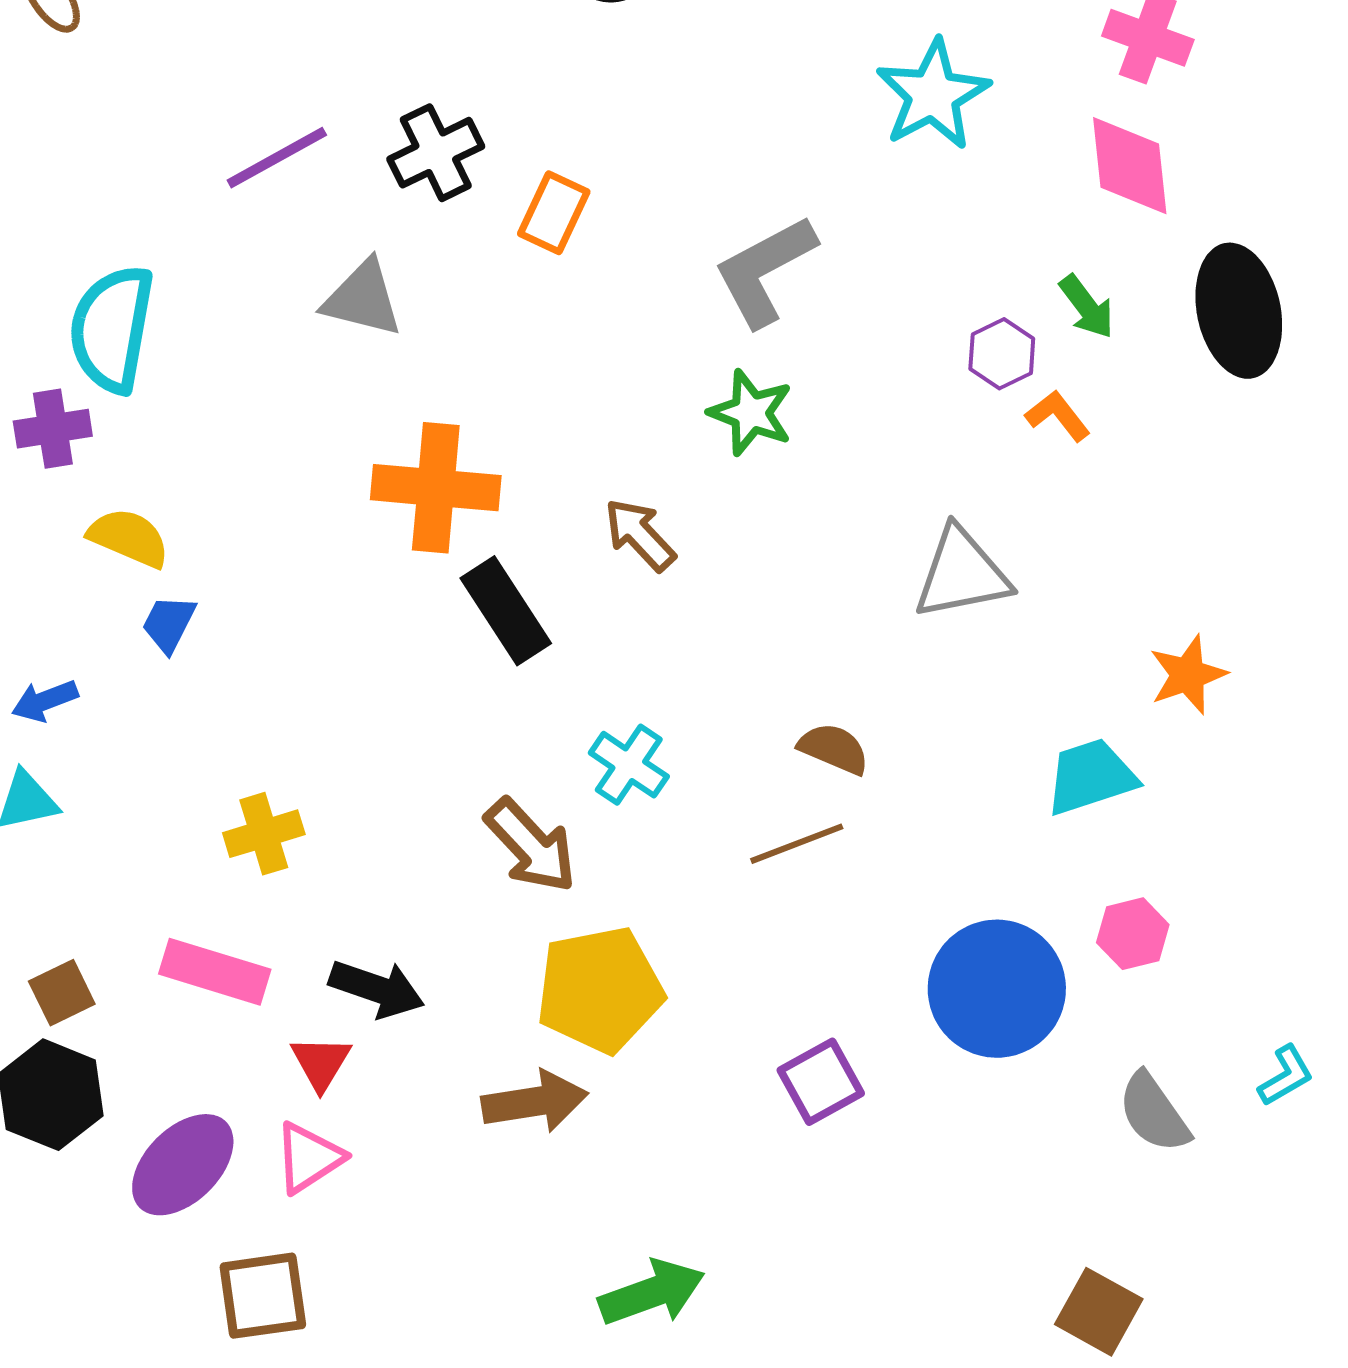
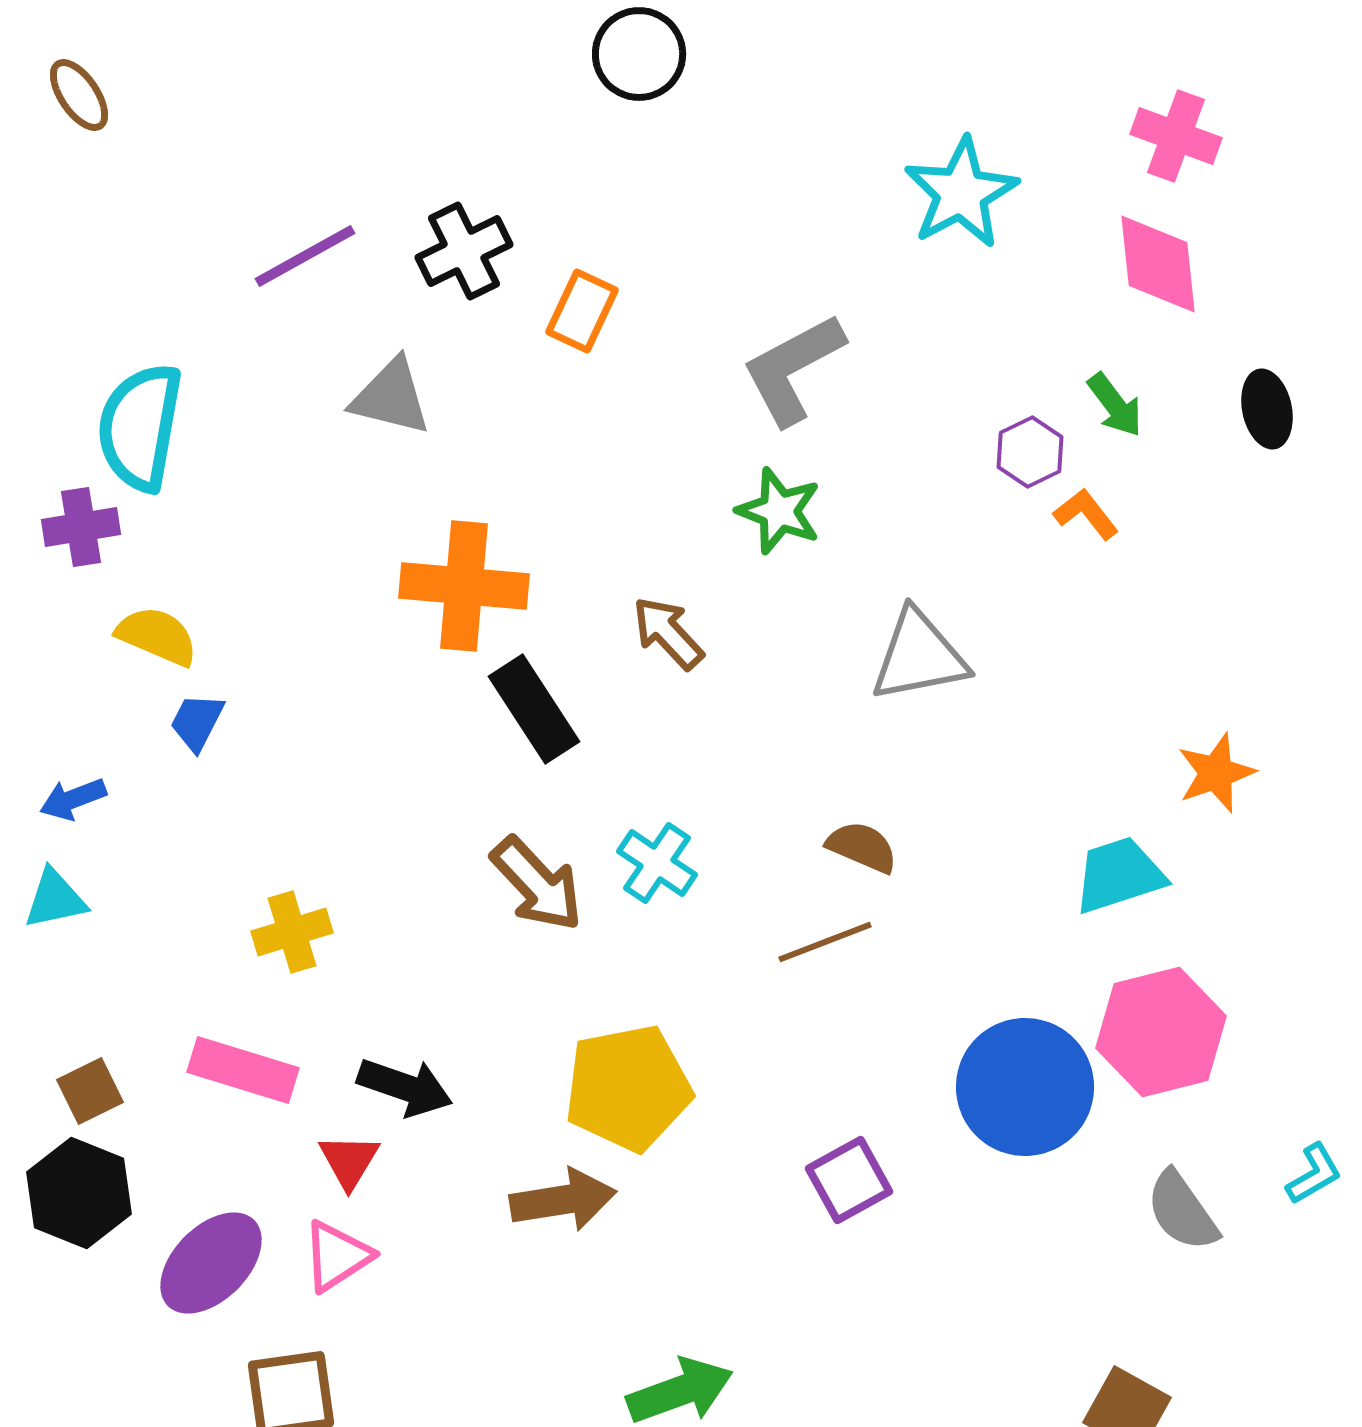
black ellipse: (1239, 311) -> (1267, 409), size x0.6
gray triangle: (962, 574) -> (919, 656), moved
brown arrow: (531, 846) -> (537, 884), moved
pink hexagon: (1133, 934) -> (1161, 1032), size x1.8

